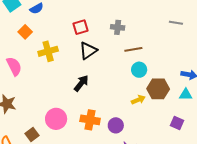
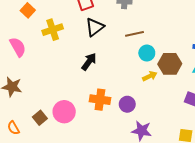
brown line: (133, 49) -> (135, 34), moved
cyan circle: (139, 70) -> (147, 53), moved
pink circle: (56, 119) -> (64, 112), moved

